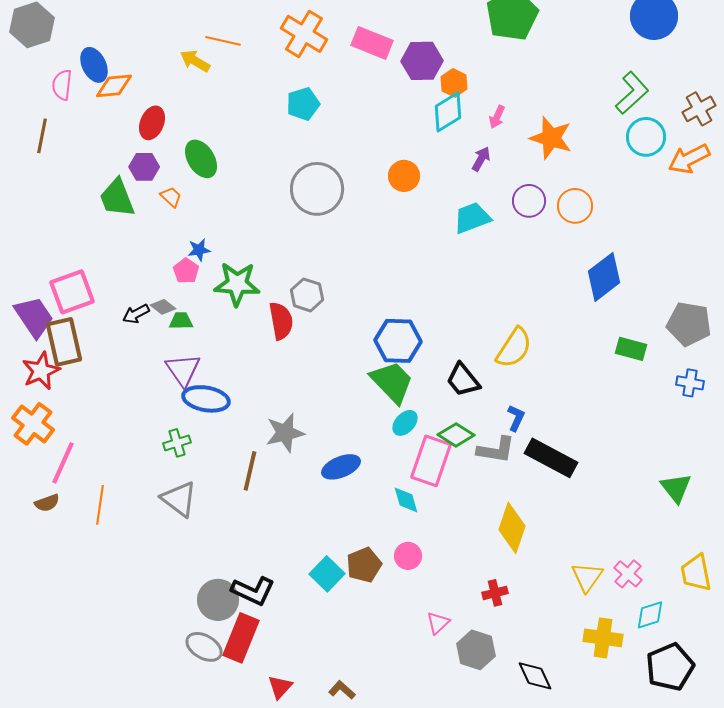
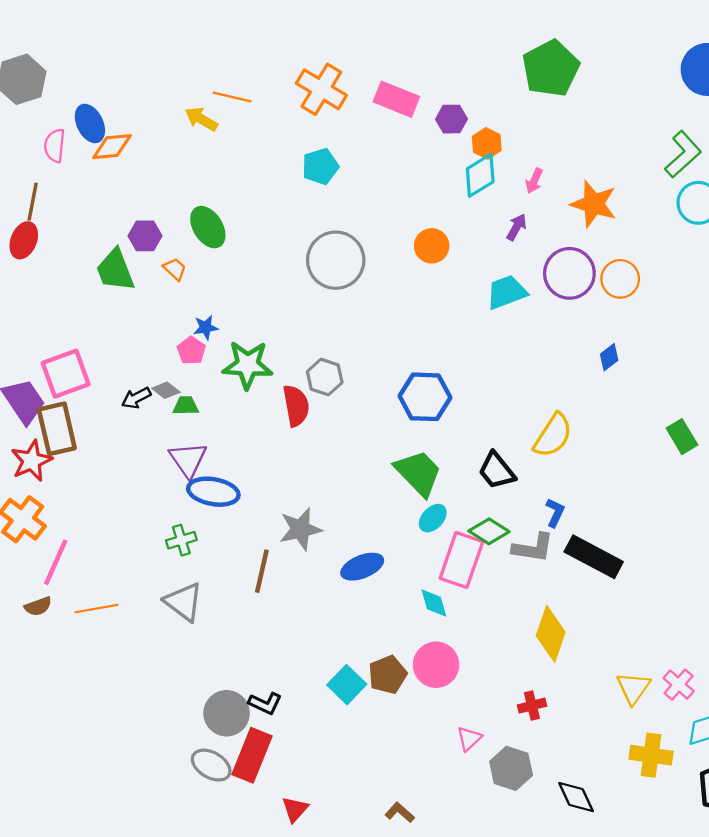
purple hexagon: (422, 61) -> (451, 119), size x0.7
red ellipse: (152, 123) -> (24, 240), moved
purple circle: (529, 201) -> (569, 273), size x1.4
blue diamond: (604, 277) -> (609, 357), moved, size x0.5
blue hexagon: (398, 341) -> (425, 397), moved
green rectangle: (631, 349) -> (682, 437), turned 44
orange line: (100, 505) -> (97, 609), turned 72
pink circle: (408, 556) -> (436, 665), size x1.5
black L-shape: (253, 591) -> (265, 703), size x0.7
brown L-shape: (342, 690) -> (400, 812), moved

